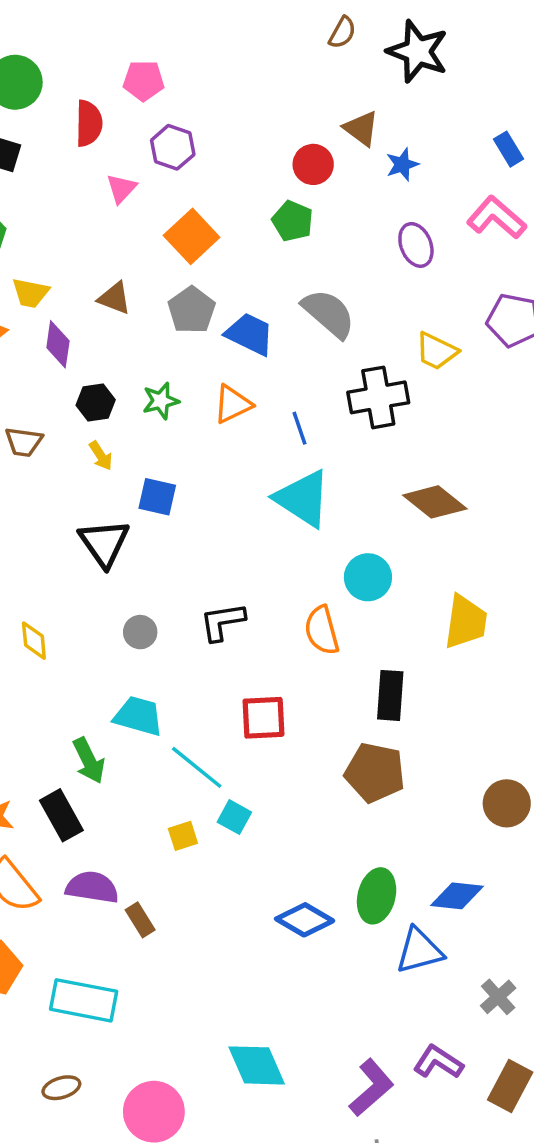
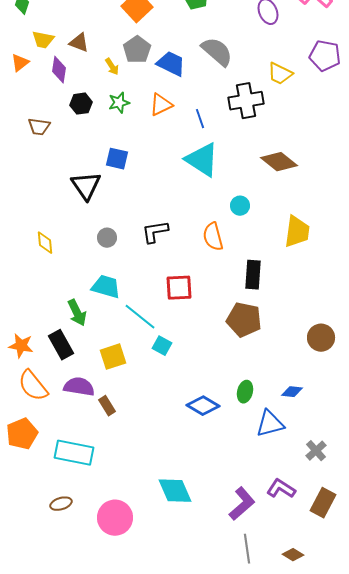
brown triangle: (114, 298) -> (79, 43), moved
yellow arrow: (101, 456) -> (112, 67), moved
cyan circle: (368, 577) -> (240, 206), size x0.7
yellow square: (183, 836) -> (113, 357), moved, size x1.5
green ellipse: (377, 896) -> (245, 392), size x0.7
blue diamond: (457, 896) -> (292, 392), size x0.7

